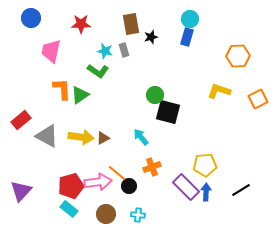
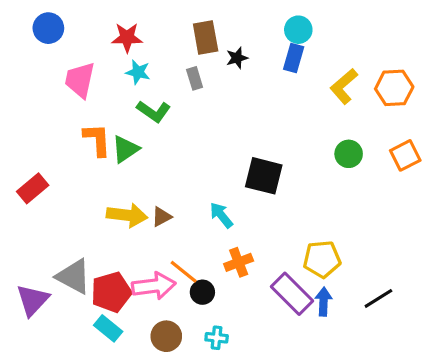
cyan star: (105, 51) -> (138, 72), moved
orange hexagon: (238, 56) -> (394, 88), moved
yellow L-shape: (219, 91) -> (344, 86), moved, turned -60
green circle: (155, 95) -> (349, 154), moved
gray triangle: (47, 136) -> (74, 276), moved

